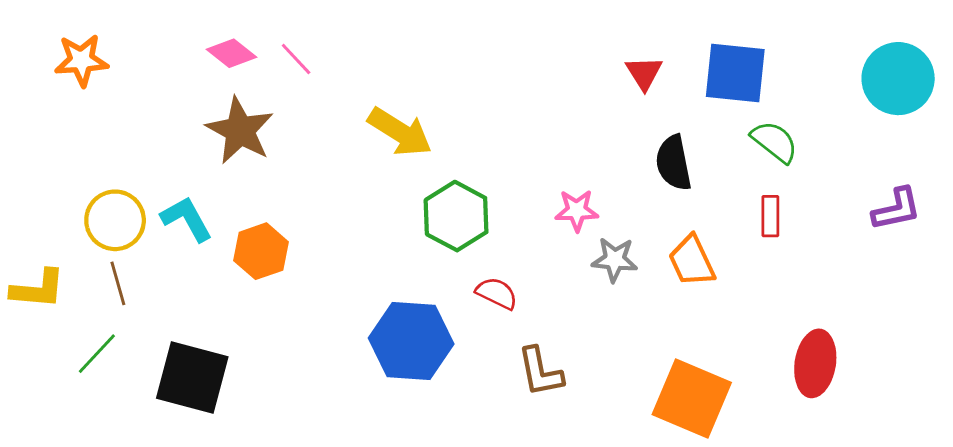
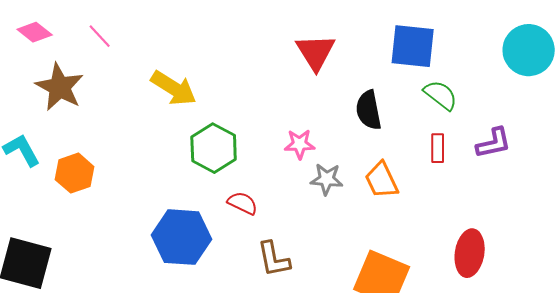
pink diamond: (232, 53) -> (35, 32), moved
red triangle: (644, 73) -> (316, 52), moved, size x1.5
purple L-shape: (897, 209) -> (494, 143), moved

